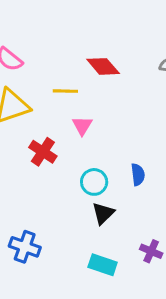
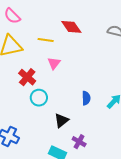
cyan circle: (94, 182) -> (39, 98), moved
purple cross: (151, 251) -> (79, 142), moved

